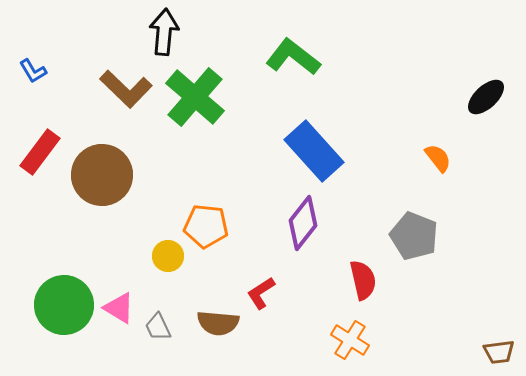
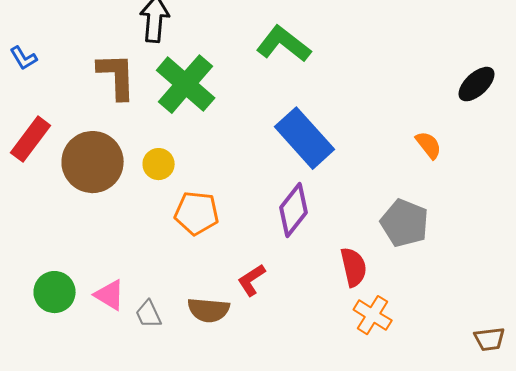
brown L-shape: (126, 89) -> (117, 76), turned -136
yellow circle: (168, 256) -> (159, 164), moved
green circle: (64, 305) -> (55, 292), size x0.7
orange cross: (350, 340) -> (373, 315), moved

